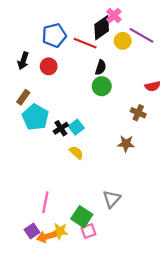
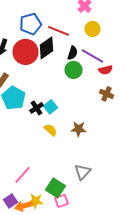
black diamond: (102, 28) -> (46, 48), moved
purple line: (141, 35) -> (92, 56), moved
red circle: (49, 66) -> (26, 52), size x1.6
red semicircle: (153, 86) -> (106, 70), moved
brown star: (126, 144) -> (78, 129), moved
pink line: (45, 202) -> (22, 175), turned 30

